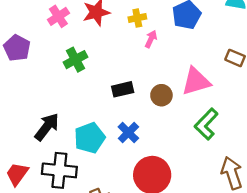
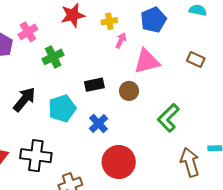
pink cross: (58, 16) -> (28, 32), moved
pink triangle: (196, 81) -> (147, 61), moved
black arrow: (47, 127) -> (24, 99), moved
cyan pentagon: (90, 138) -> (62, 108), moved

